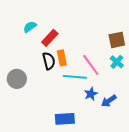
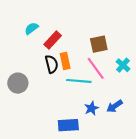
brown square: (117, 40) -> (99, 44), moved
blue star: (91, 94) -> (91, 108), moved

